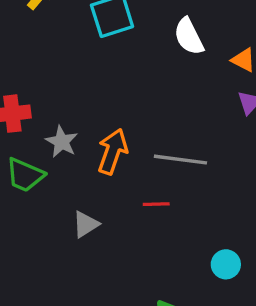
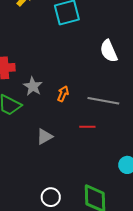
white semicircle: (189, 36) -> (109, 51), moved
orange arrow: (113, 151) -> (63, 94), size x0.6

